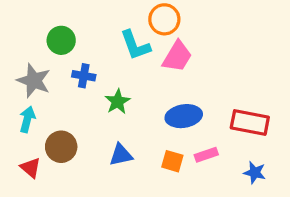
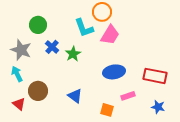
blue cross: (84, 76) -> (52, 47), turned 32
green star: (118, 102) -> (73, 54), moved
cyan arrow: (27, 119) -> (17, 74), turned -42
blue triangle: (121, 155) -> (75, 96), turned 49
orange square: (172, 161) -> (107, 110), moved

